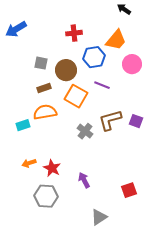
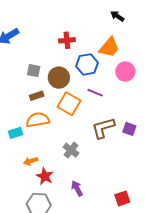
gray cross: (85, 131) -> (71, 150), moved
orange arrow: (29, 163) -> (31, 161), moved

